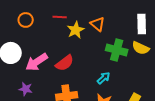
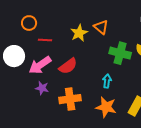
red line: (60, 17) -> (45, 40), moved
cyan arrow: (104, 78) -> (107, 81), turned -40
purple star: (26, 89) -> (42, 88), moved

